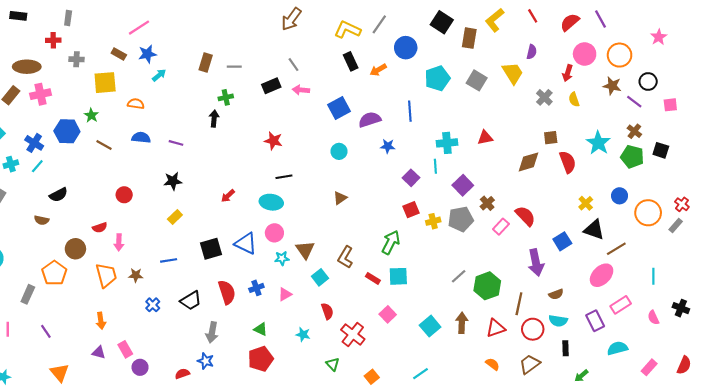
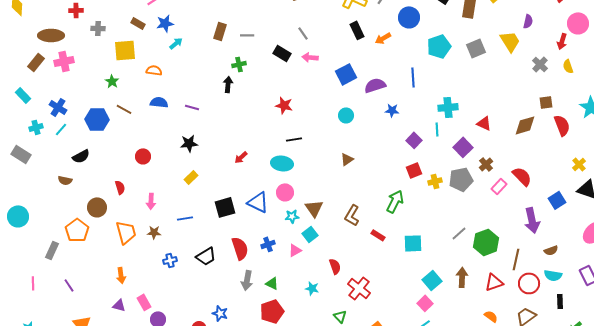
gray square: (477, 80) -> (476, 48), turned 36
black rectangle: (271, 86) -> (282, 53), turned 54
blue hexagon: (67, 131) -> (97, 119), moved
red triangle: (485, 138) -> (484, 123), moved, turned 35
red semicircle: (100, 228) -> (120, 187), turned -88
pink arrow: (119, 242) -> (151, 201), moved
cyan square: (398, 276) -> (413, 243), moved
cyan square: (320, 277) -> (310, 234), moved
blue cross: (153, 305) -> (170, 260), turned 32
pink square: (388, 314) -> (425, 303), moved
gray arrow: (212, 332) -> (247, 280), moved

